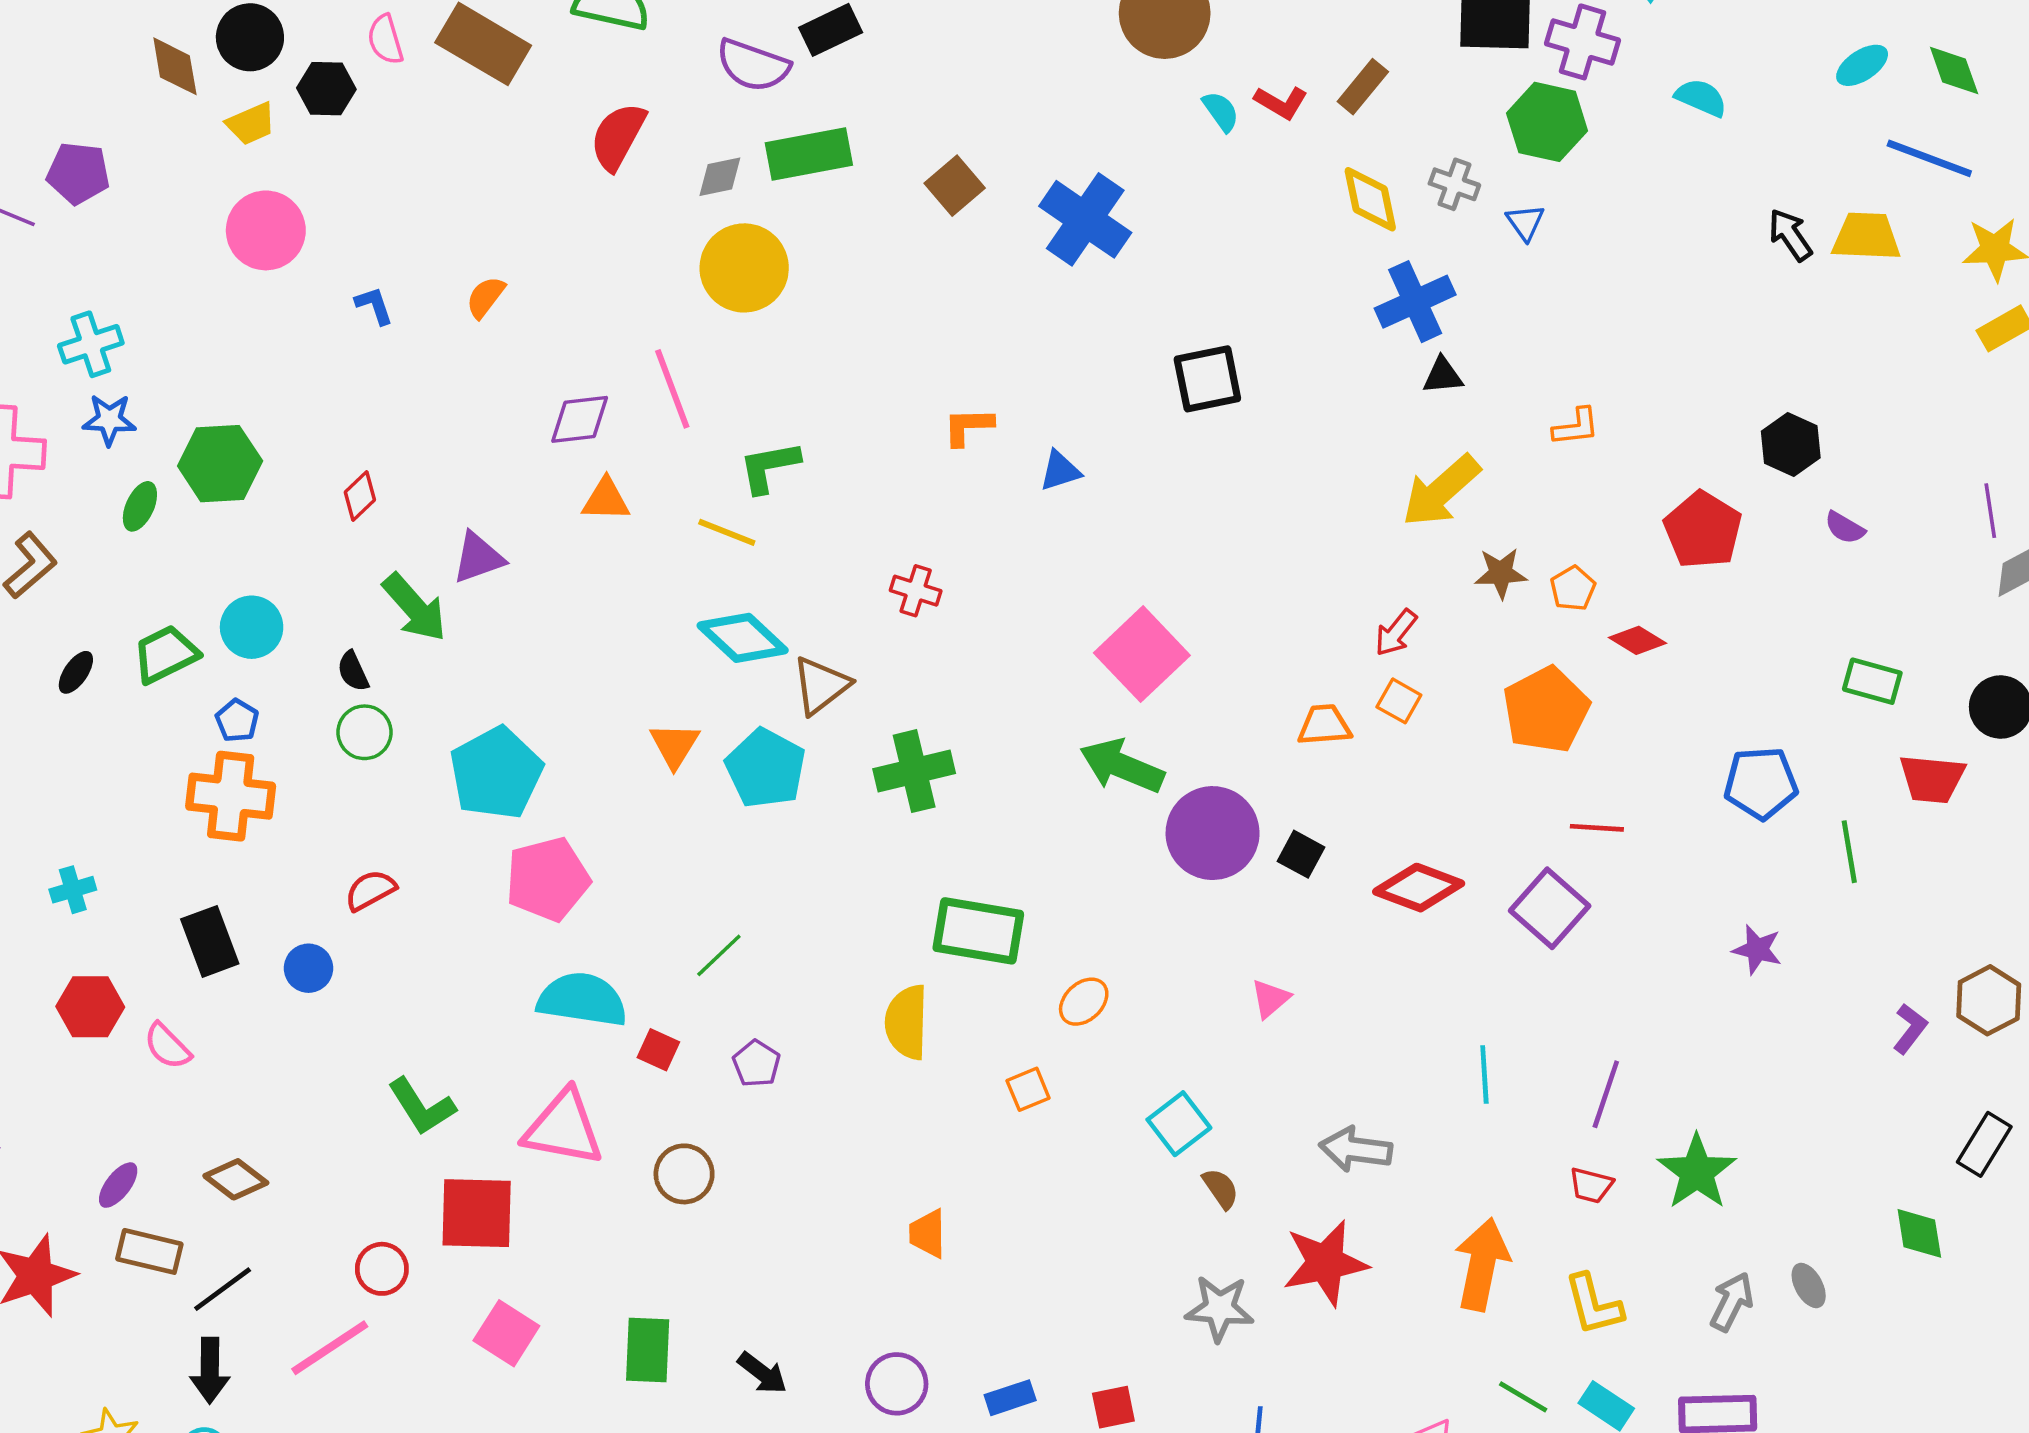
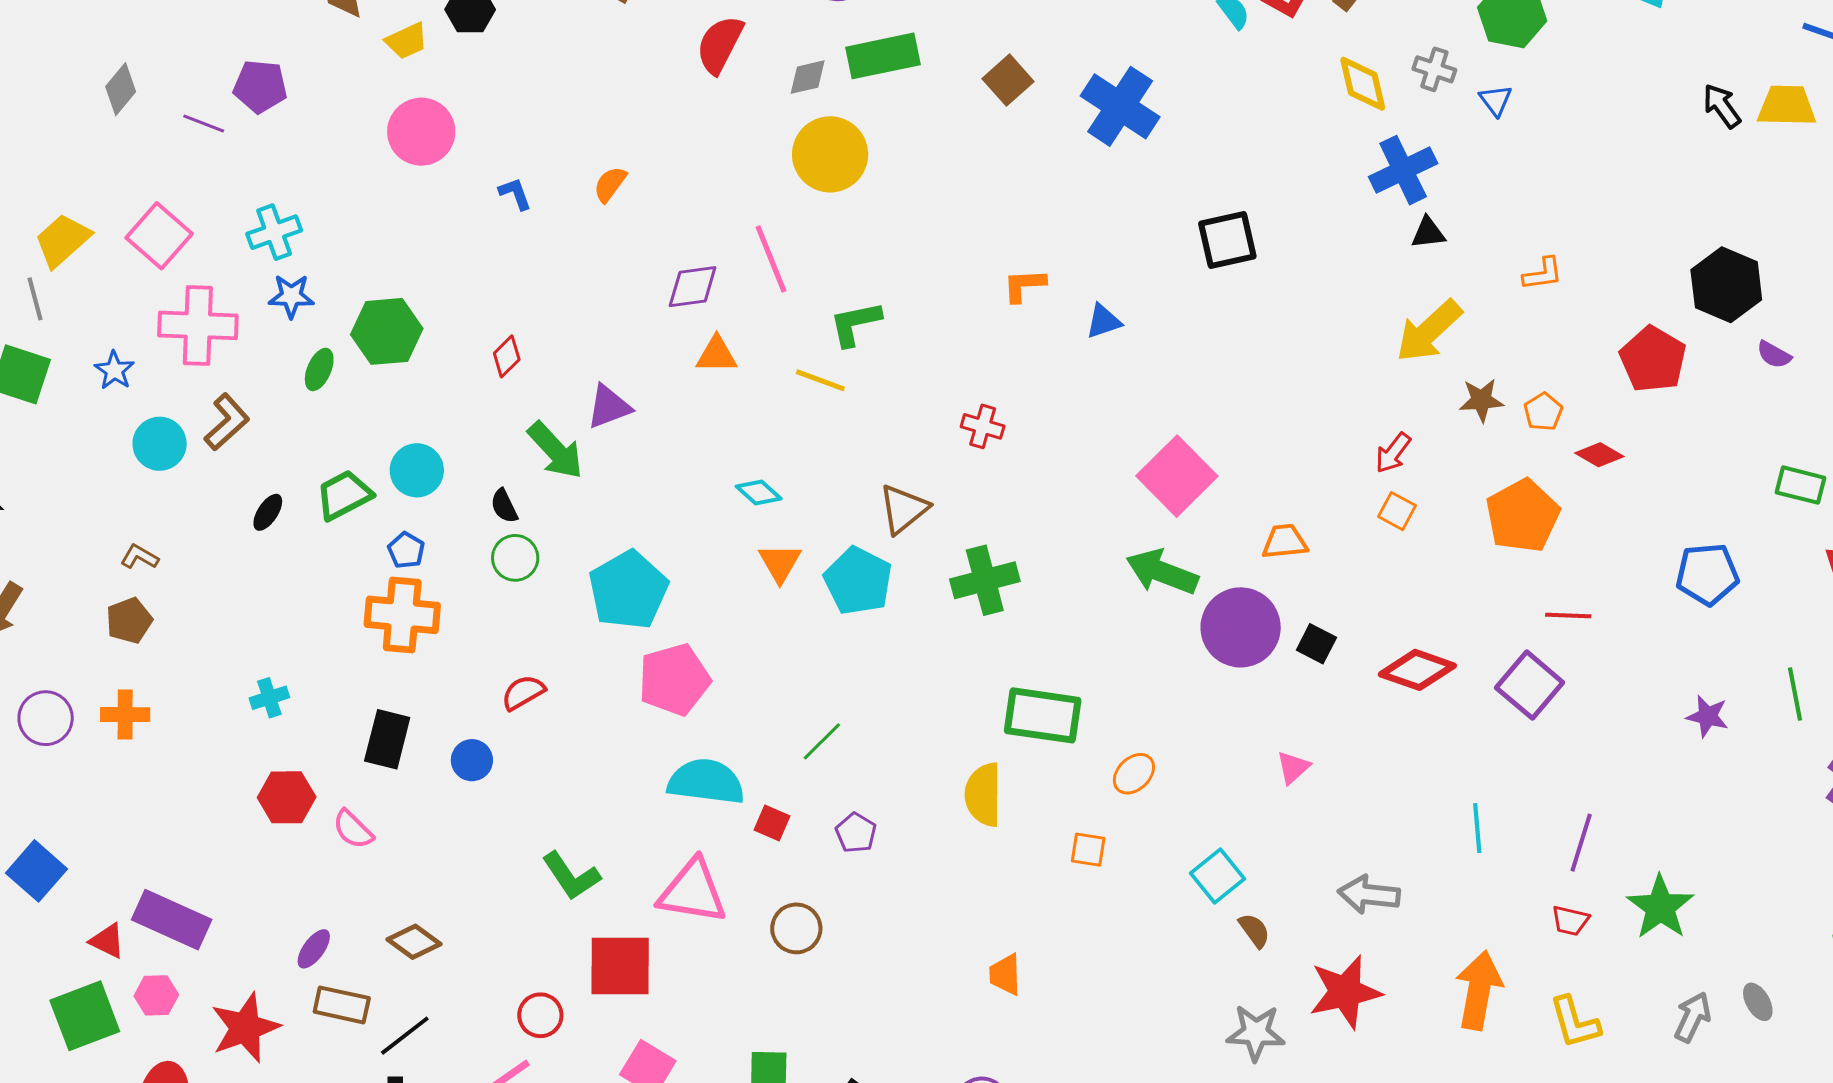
black hexagon: (1791, 445) -> (1726, 285), size x1.4
cyan diamond: (743, 638) -> (759, 492), moved, size x0.6
orange trapezoid: (1324, 725) -> (1285, 542), moved
green line: (1849, 852) -> (1795, 694), moved
black rectangle: (210, 941) -> (387, 739), turned 36
orange square: (1028, 1089) -> (1088, 850), turned 33

